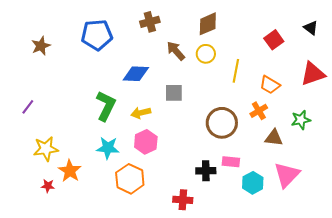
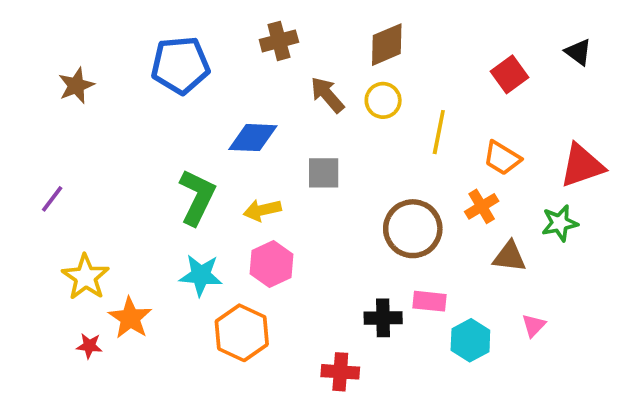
red triangle: (313, 74) -> (582, 165), moved
yellow star: (46, 149) -> (86, 277), turned -30
pink triangle: (287, 175) -> (534, 325), size x0.5

